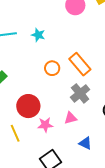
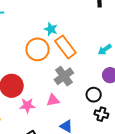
cyan star: (38, 35) -> (51, 29), moved
orange circle: (52, 68) -> (38, 49), size x1.5

